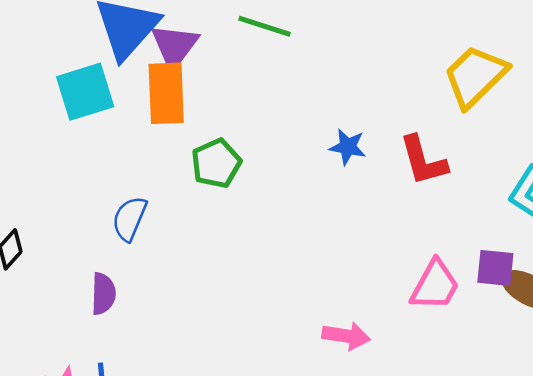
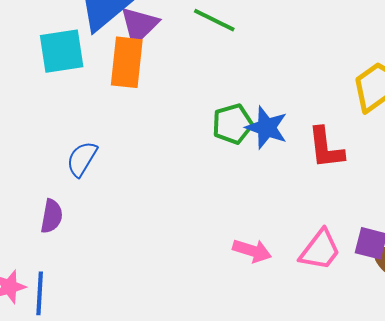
blue star: (348, 147) -> (267, 128), size x1.4
green pentagon: (216, 163) -> (232, 124), moved
pink arrow: (346, 336) -> (252, 251), moved

